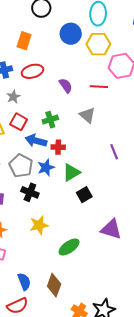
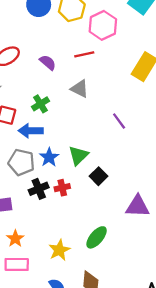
red cross: (58, 147) -> (62, 188), moved
black cross: (30, 192) -> (39, 189), turned -30
yellow star: (39, 225) -> (59, 250), moved

